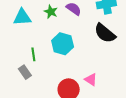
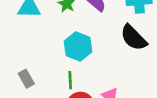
green line: (33, 54) -> (70, 80), moved

